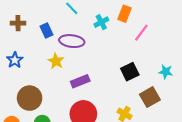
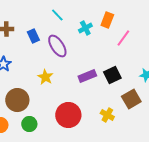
purple ellipse: (72, 41) -> (57, 46), turned 50
yellow star: (56, 61) -> (45, 77), moved
purple rectangle: (80, 81) -> (87, 76), moved

